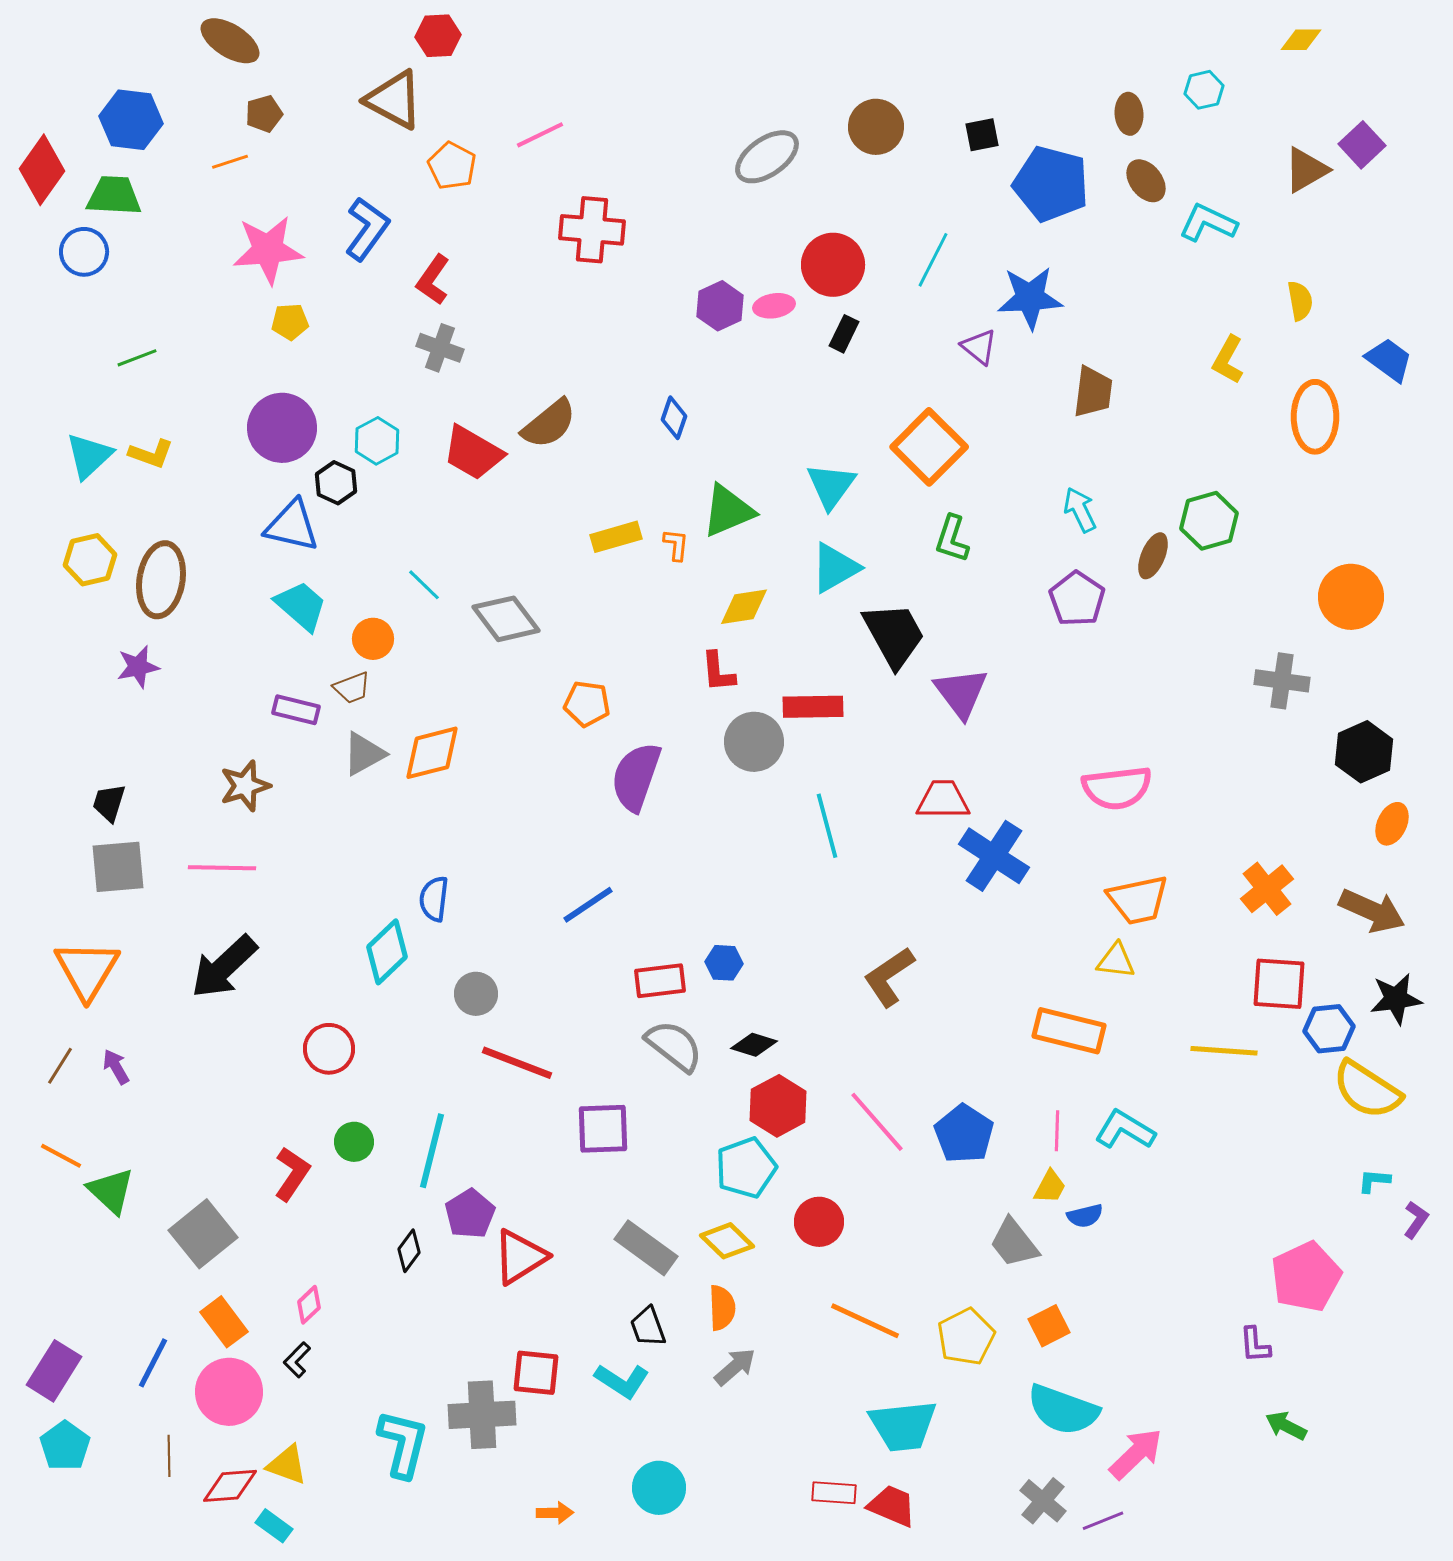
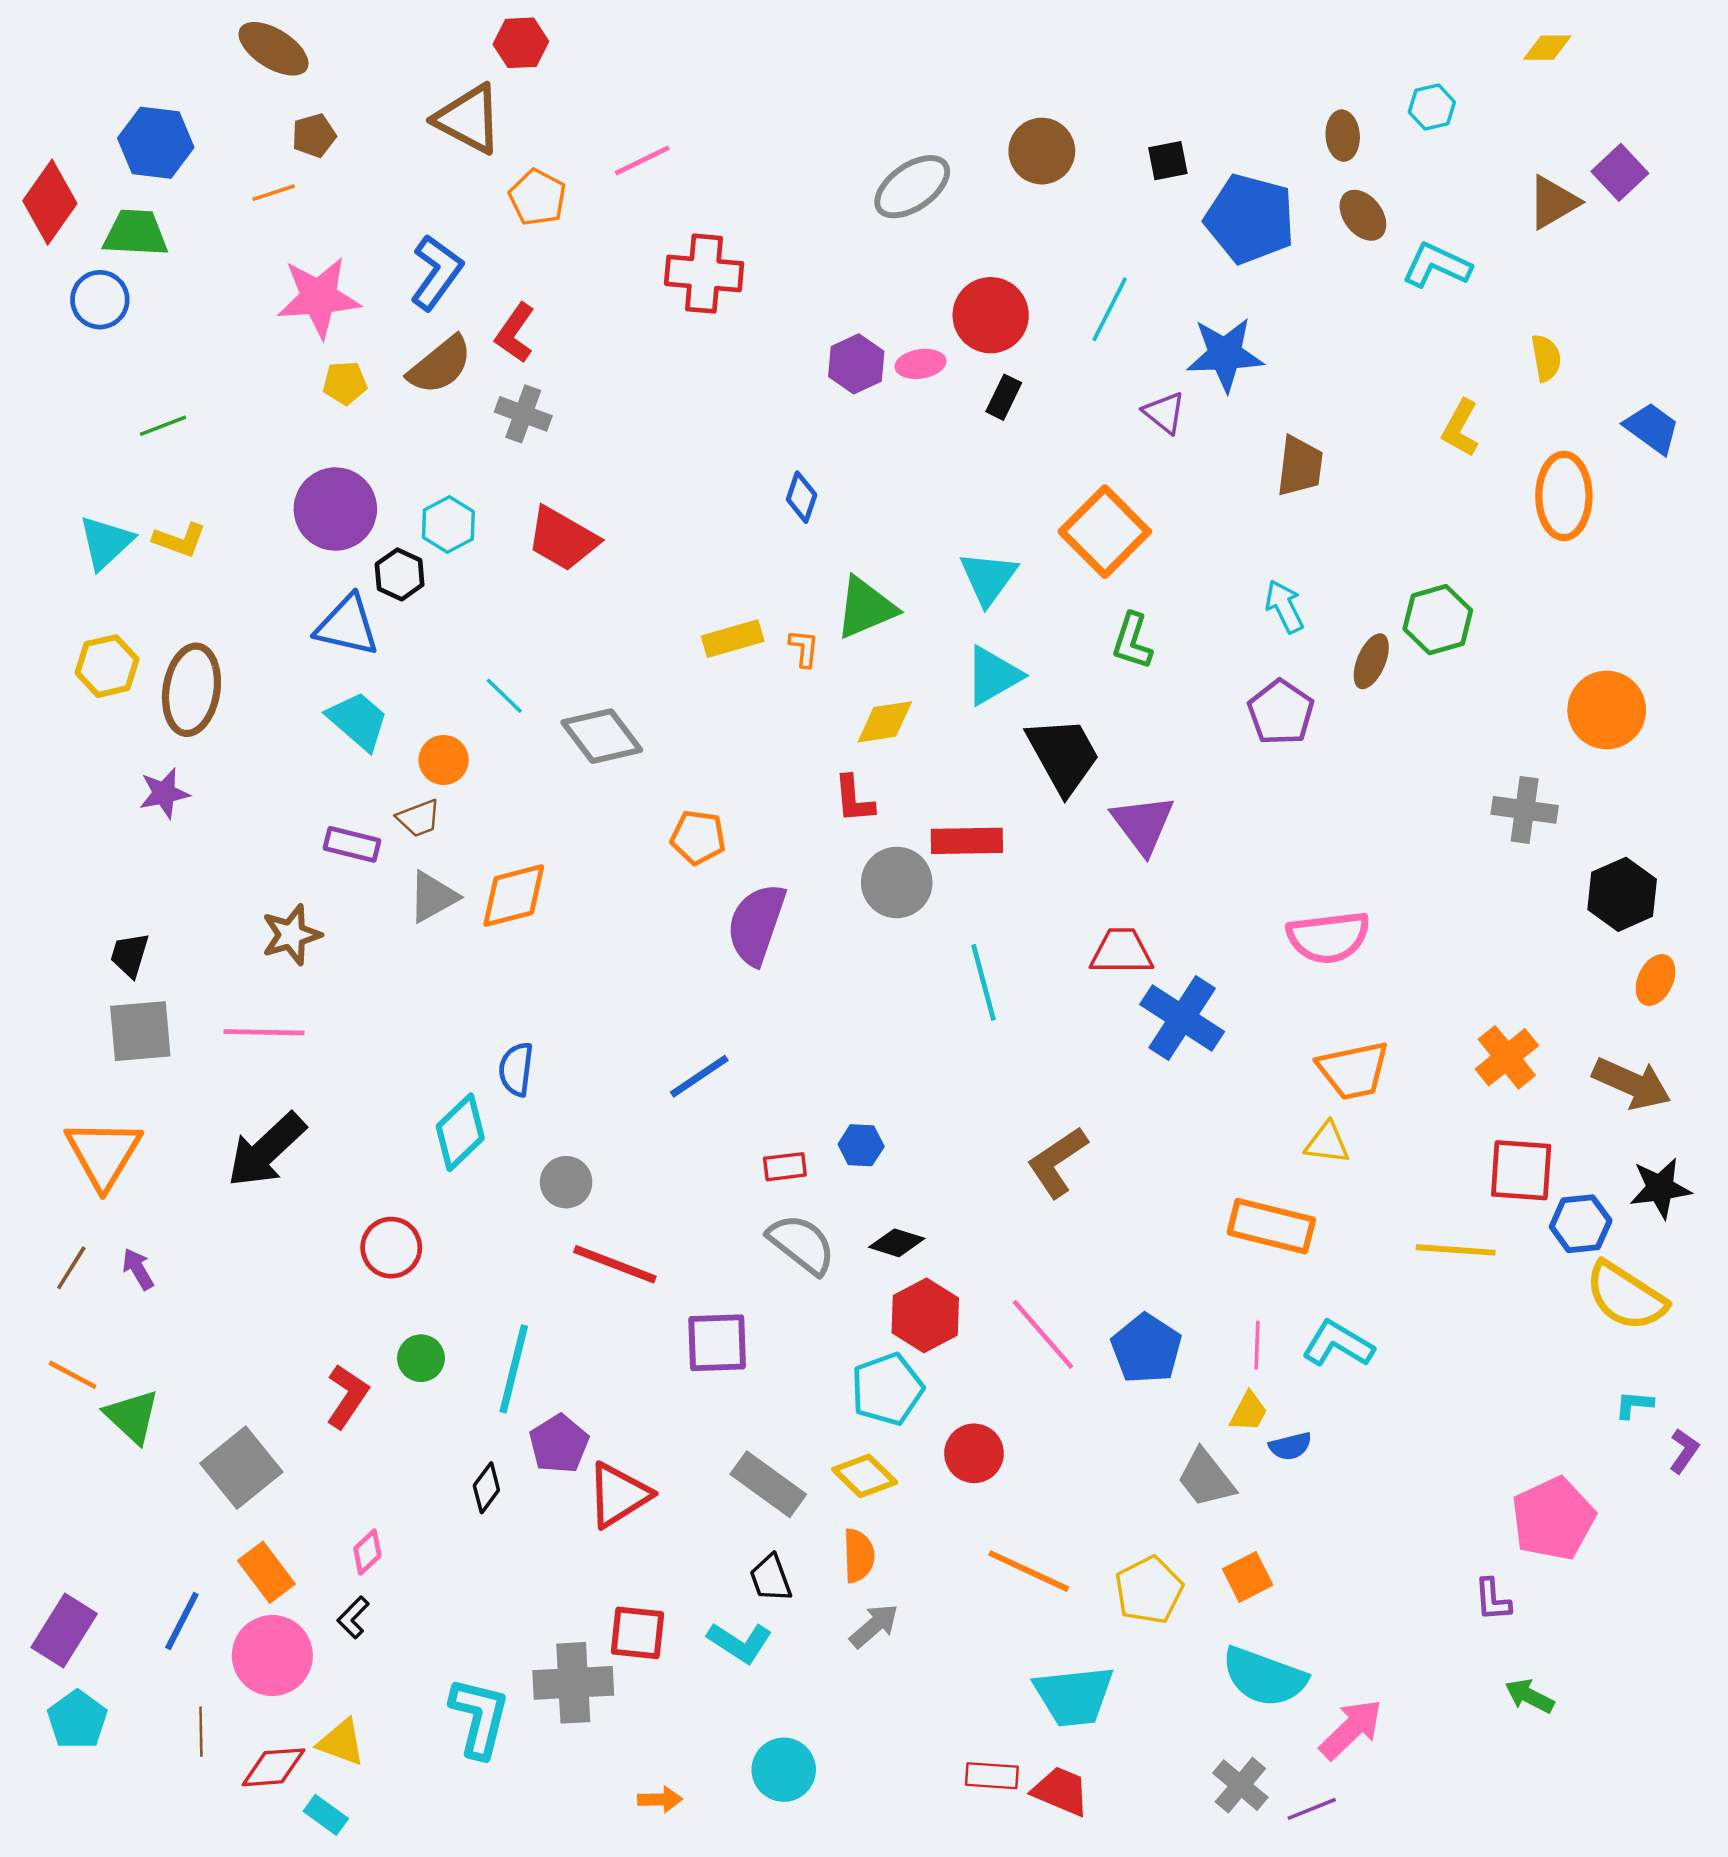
brown semicircle: (549, 424) -> (440, 365), moved
red rectangle: (660, 981) -> (785, 1167), size x0.7

